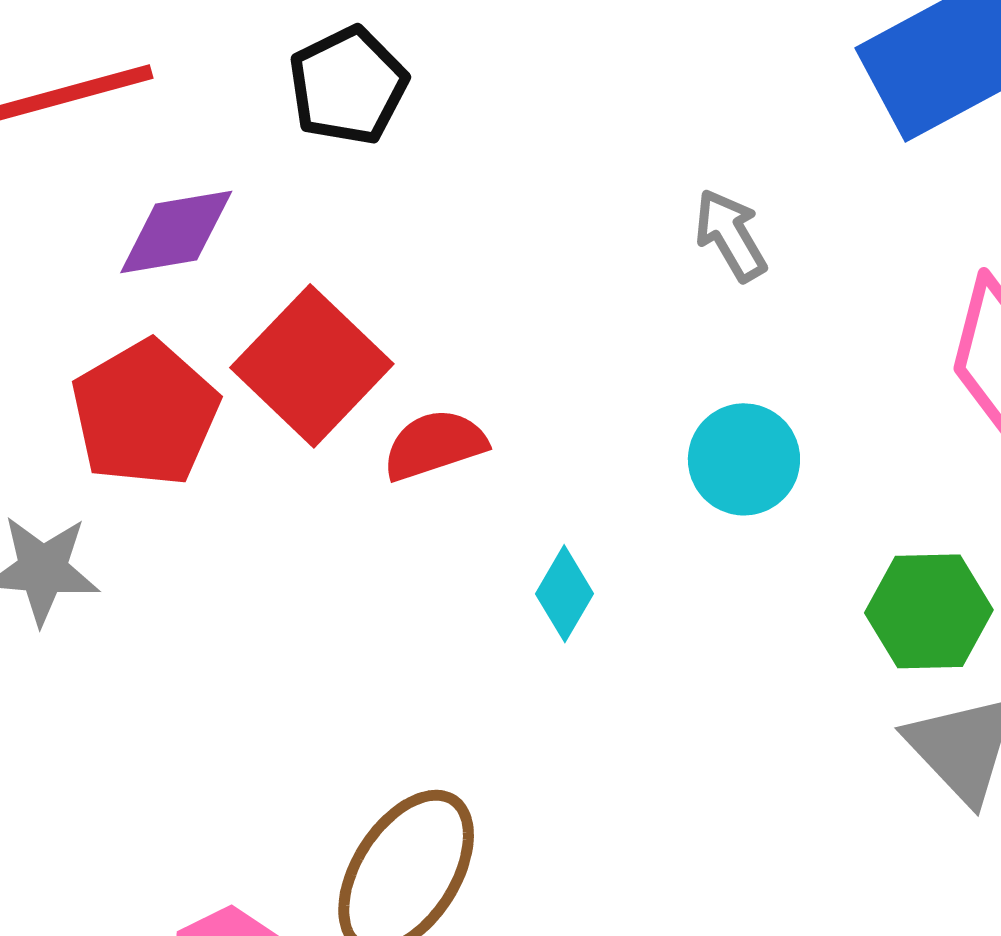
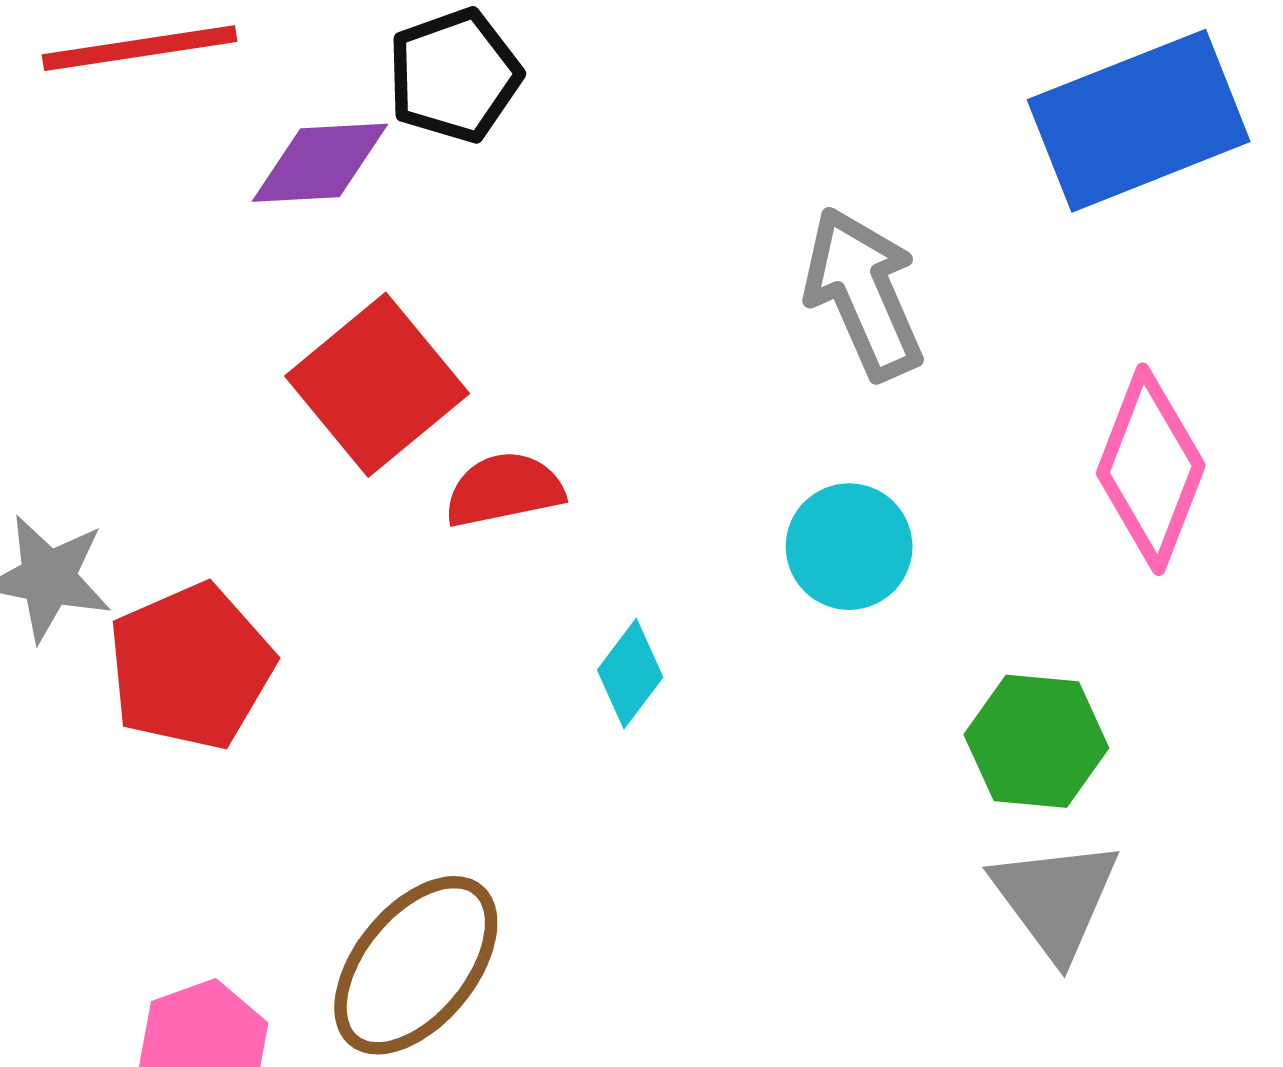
purple diamond: (176, 232) -> (320, 163), moved
gray arrow: (730, 235) -> (863, 293), size x1.6
red pentagon: (145, 413) -> (191, 667), moved

